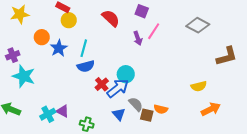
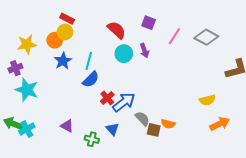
yellow star: (20, 14) -> (27, 44), moved
yellow circle: (69, 20) -> (65, 32), moved
pink line: (154, 31) -> (174, 36), moved
orange circle: (42, 37) -> (55, 40), moved
blue semicircle: (86, 66) -> (91, 79), turned -30
cyan circle: (126, 74) -> (124, 54), moved
cyan cross: (48, 114) -> (27, 129), moved
blue triangle: (119, 114) -> (112, 129), moved

